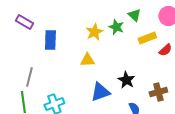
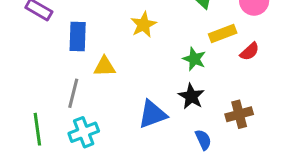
green star: (116, 27) -> (194, 59), moved
yellow triangle: (87, 60) -> (105, 66), moved
gray line: (29, 77) -> (73, 93), moved

